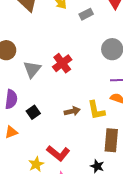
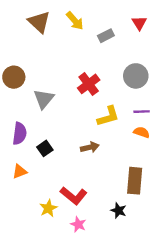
red cross: (62, 63) -> (89, 84), moved
yellow L-shape: (96, 110) -> (108, 116), moved, turned -95

